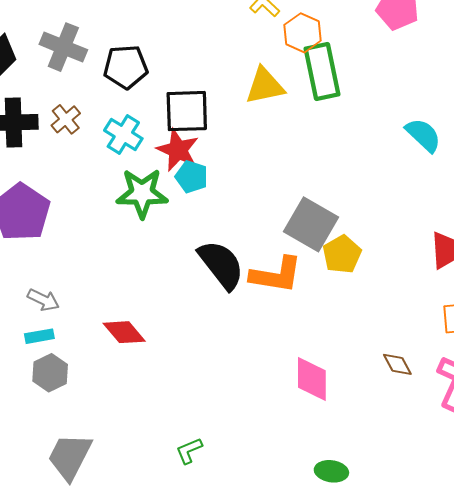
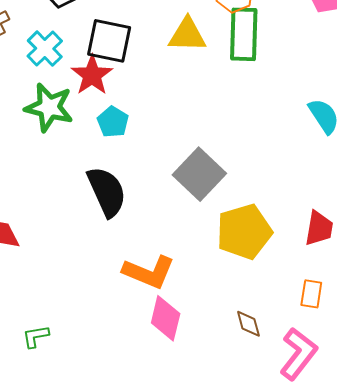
cyan pentagon: (192, 177) -> (113, 122), moved
yellow pentagon: (342, 254) -> (244, 232), moved, size x1.5
orange L-shape: (276, 275) -> (149, 272), moved
green L-shape: (189, 451) -> (36, 336), moved

